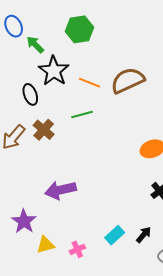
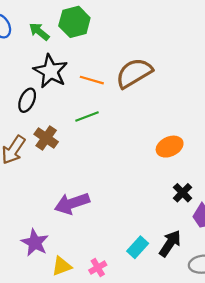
green arrow: (35, 45) -> (39, 32), moved
black ellipse: (30, 94) -> (27, 100), turned 50
black arrow: (144, 235) -> (170, 243), size x1.4

